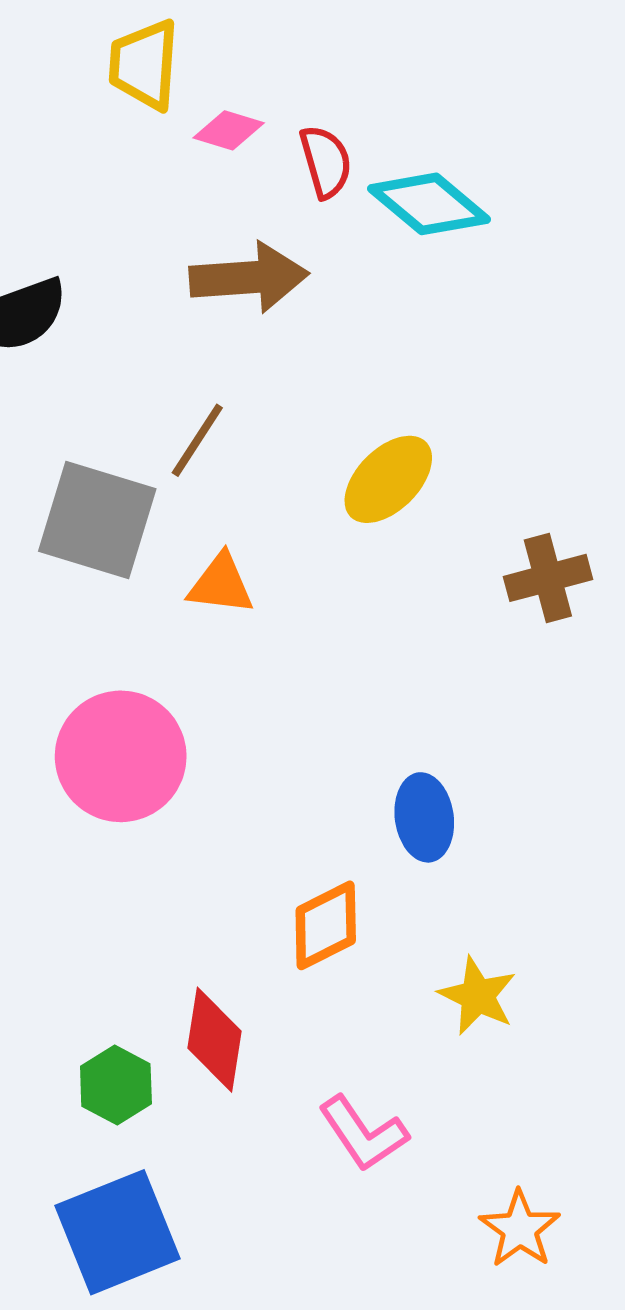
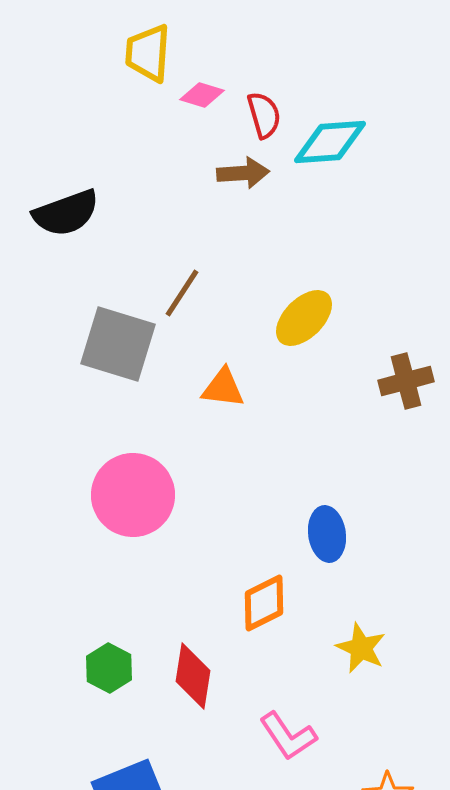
cyan diamond: (429, 204) -> (330, 142), turned -44
brown arrow: (249, 277) -> (243, 173), moved, size x0.7
orange triangle: (221, 584) -> (223, 388), moved
green hexagon: (116, 1085) -> (109, 668), moved

